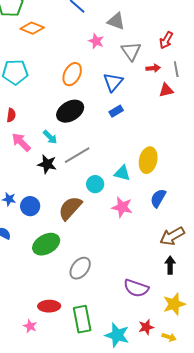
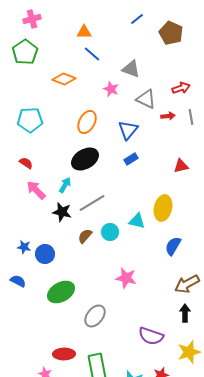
orange diamond: (32, 28) -> (64, 79), moved
red arrow: (166, 40) -> (181, 88), turned -138
gray triangle: (131, 51) -> (146, 99), turned -30
red triangle: (166, 90) -> (181, 166), moved
red semicircle: (11, 115) -> (26, 163), turned -64
cyan arrow: (50, 137) -> (65, 185), turned -105
pink star: (122, 207) -> (126, 278), moved
brown semicircle: (70, 208) -> (85, 236), moved, size x0.6

